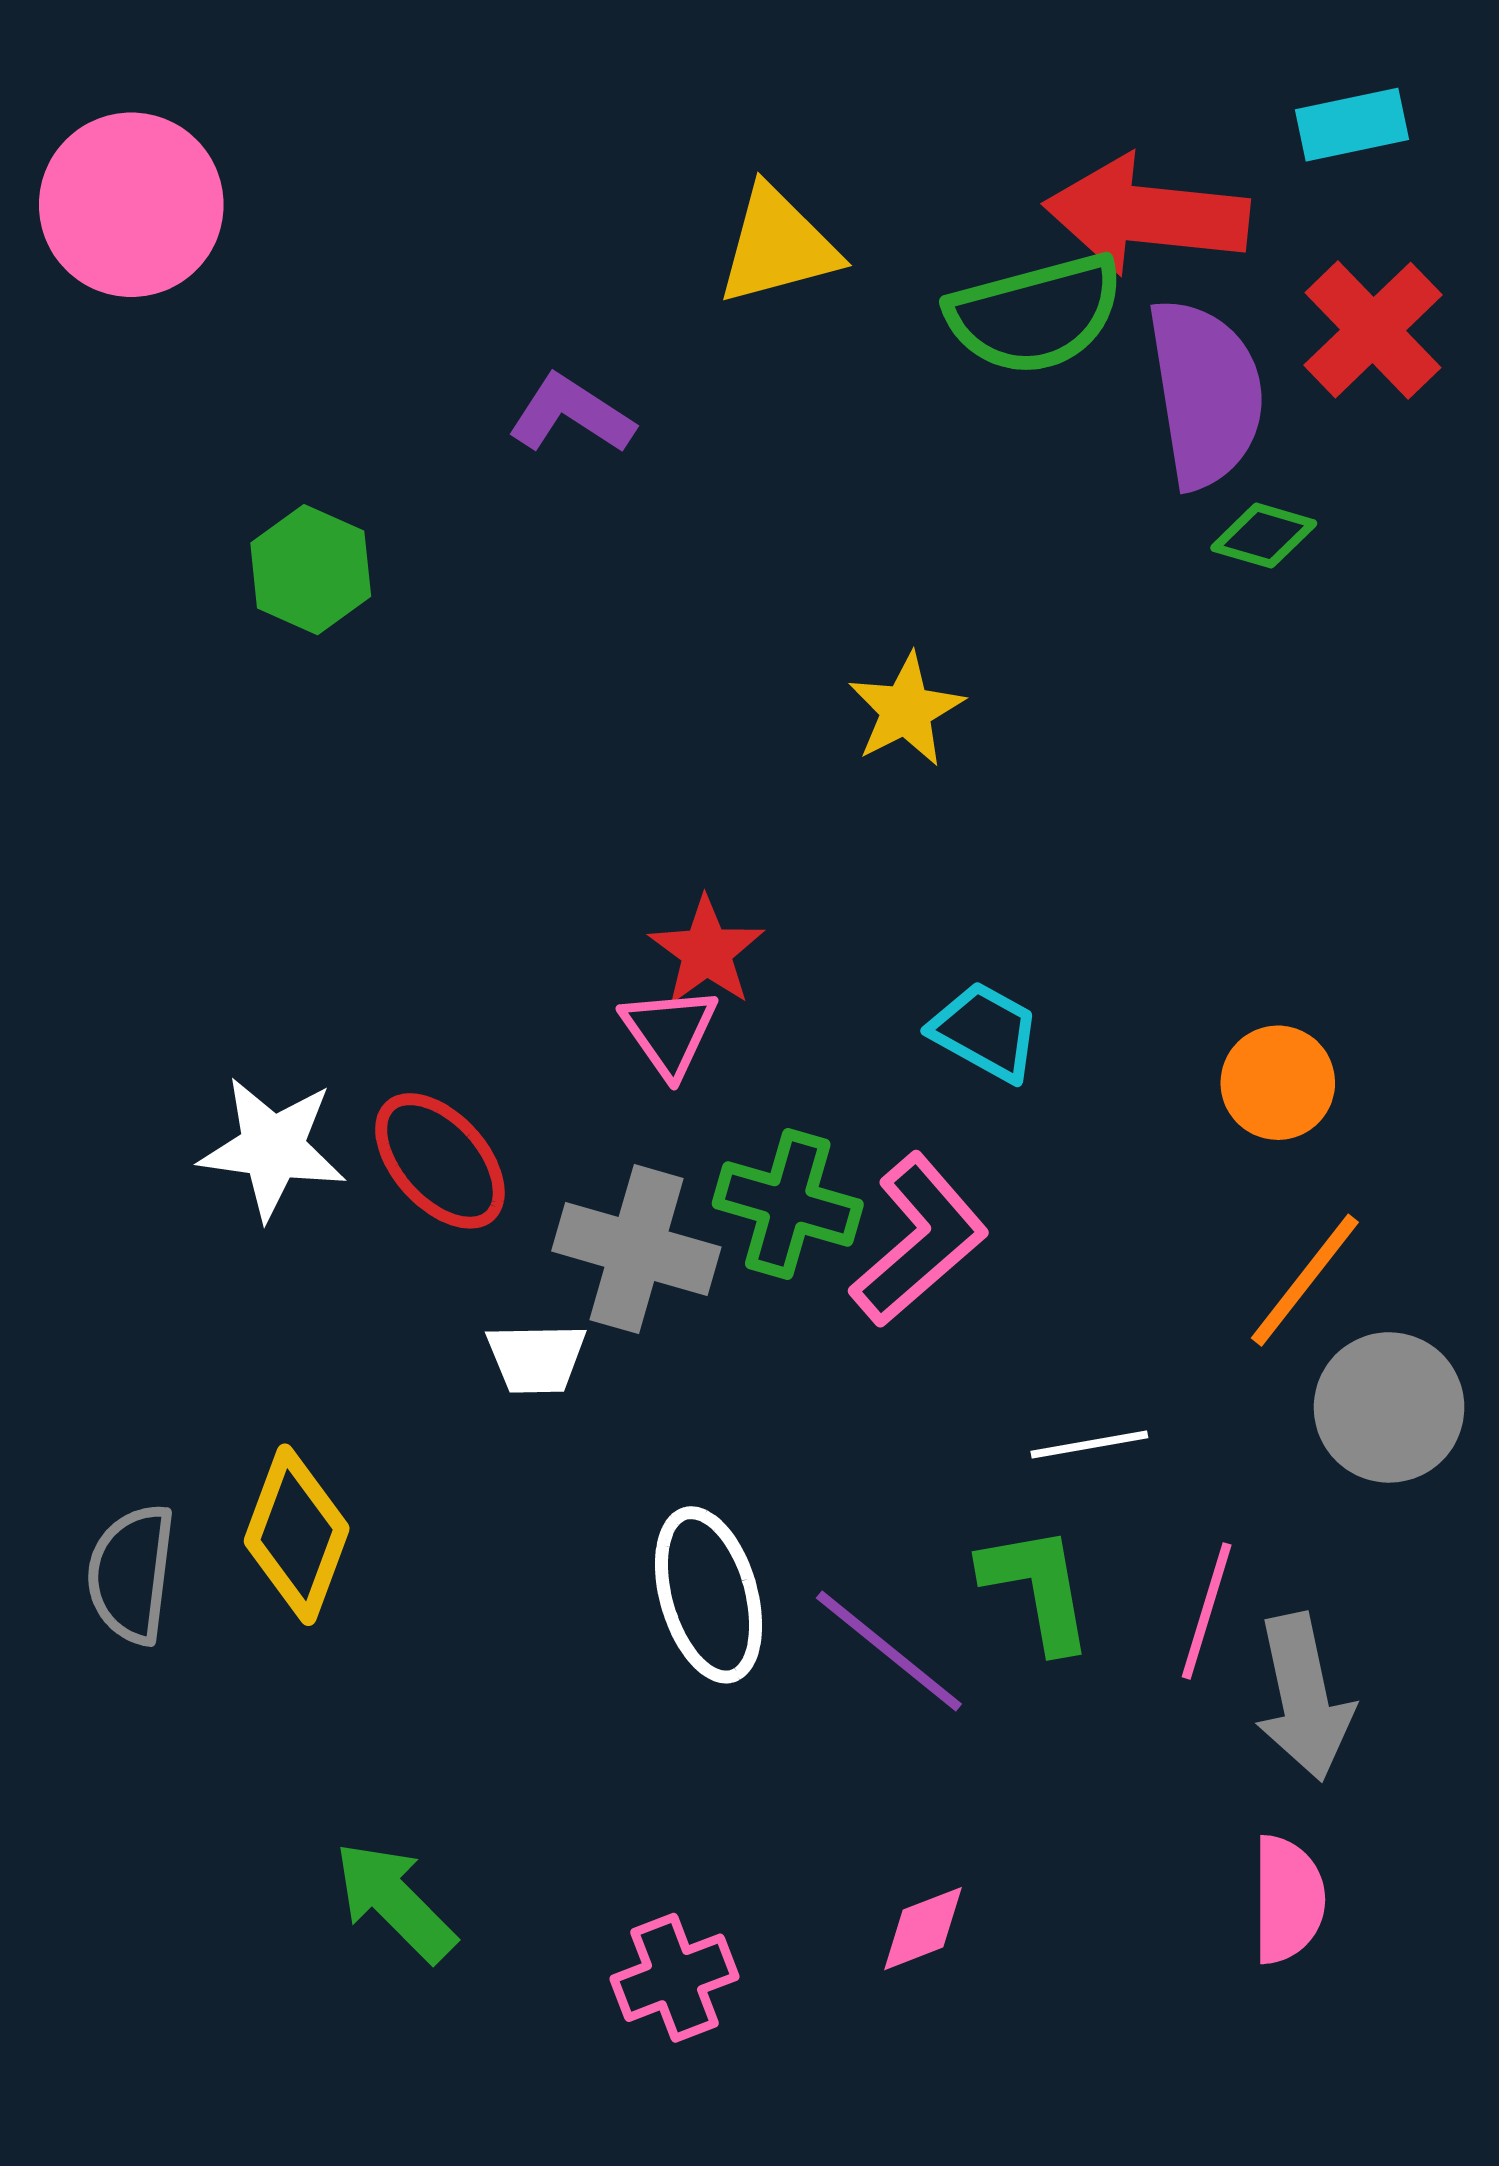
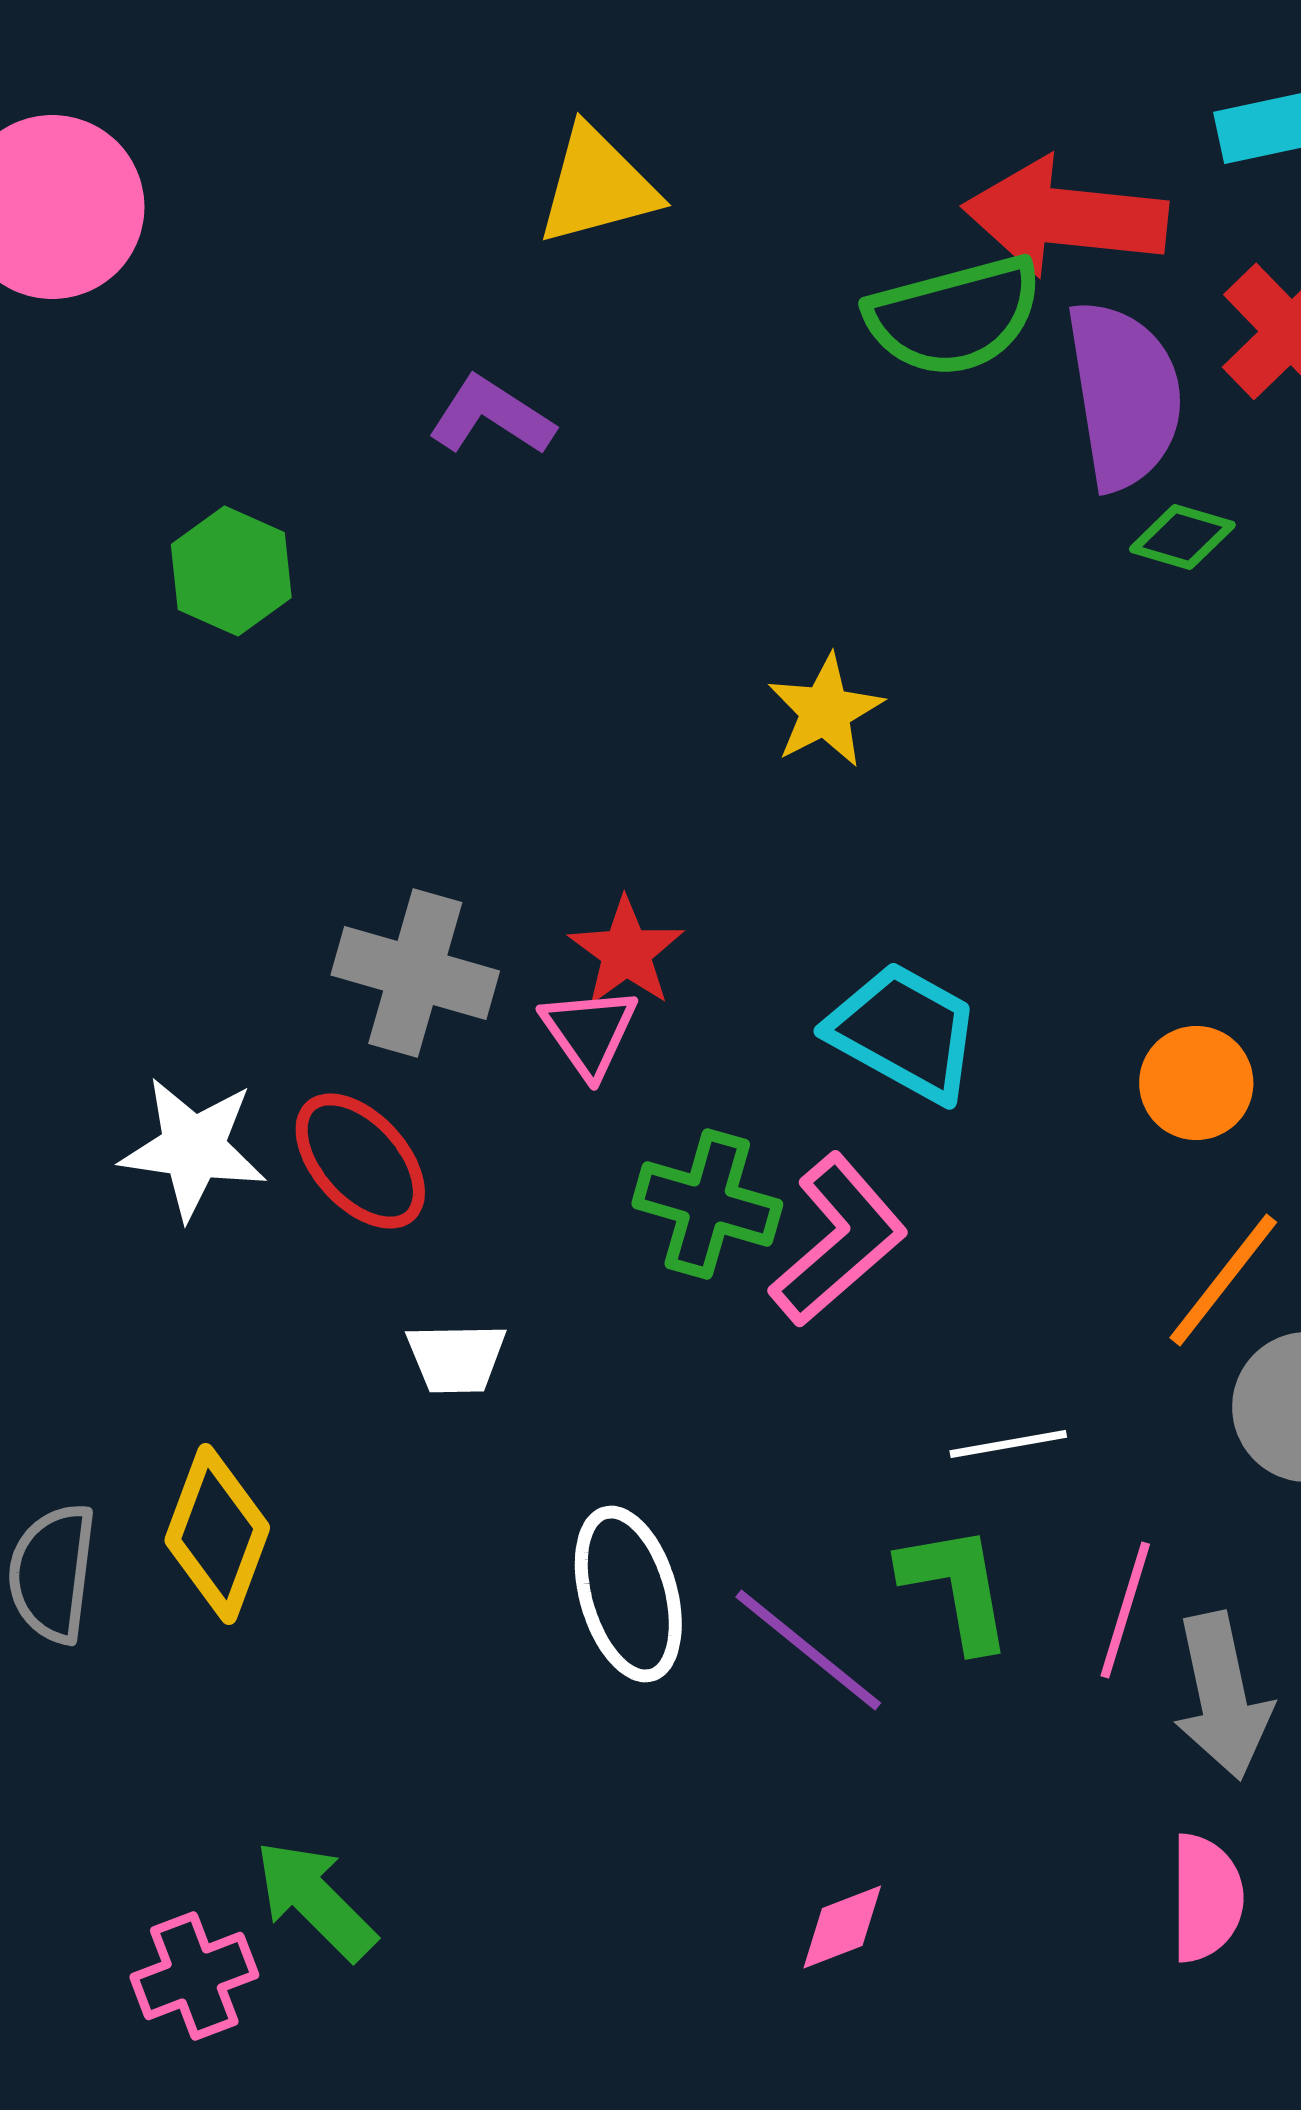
yellow triangle: (778, 246) -> (597, 186), moved
cyan trapezoid: (985, 1032) -> (904, 1032), size x1.4
gray cross: (636, 1249) -> (415, 973), moved
pink cross: (674, 1978) -> (194, 1976), moved

